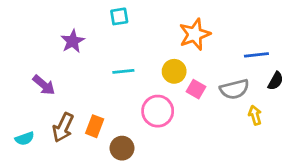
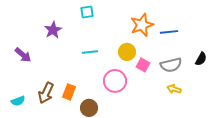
blue line: (256, 55) -> (169, 32), moved
purple arrow: (44, 85) -> (23, 55), moved
yellow arrow: (255, 115) -> (174, 89), moved, turned -56

